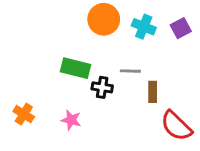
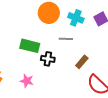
gray line: (130, 71) -> (66, 39), moved
brown rectangle: (153, 92) -> (82, 62), turned 40

